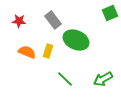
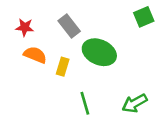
orange semicircle: (27, 52) -> (35, 55), moved
green line: (65, 79) -> (85, 103), turned 30

